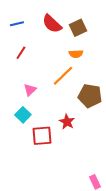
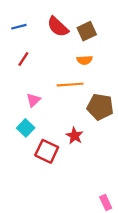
orange line: (63, 76) -> (70, 85), turned 40
red square: (42, 136) -> (47, 151), turned 30

